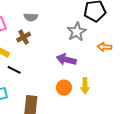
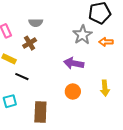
orange arrow: (104, 47) -> (106, 42), moved
yellow arrow: (85, 86) -> (105, 88), moved

